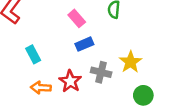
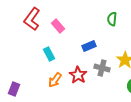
pink rectangle: (77, 18) -> (58, 26), moved
orange arrow: (41, 88) -> (55, 80), turned -56

